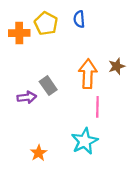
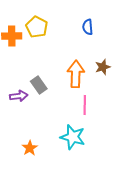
blue semicircle: (79, 19) -> (88, 27), moved
cyan star: (85, 141) -> (73, 137), turned -30

